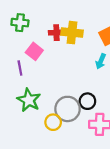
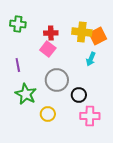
yellow cross: (72, 33) -> (82, 32), moved
pink square: (34, 51) -> (48, 49), moved
gray circle: (68, 109) -> (57, 80), moved

